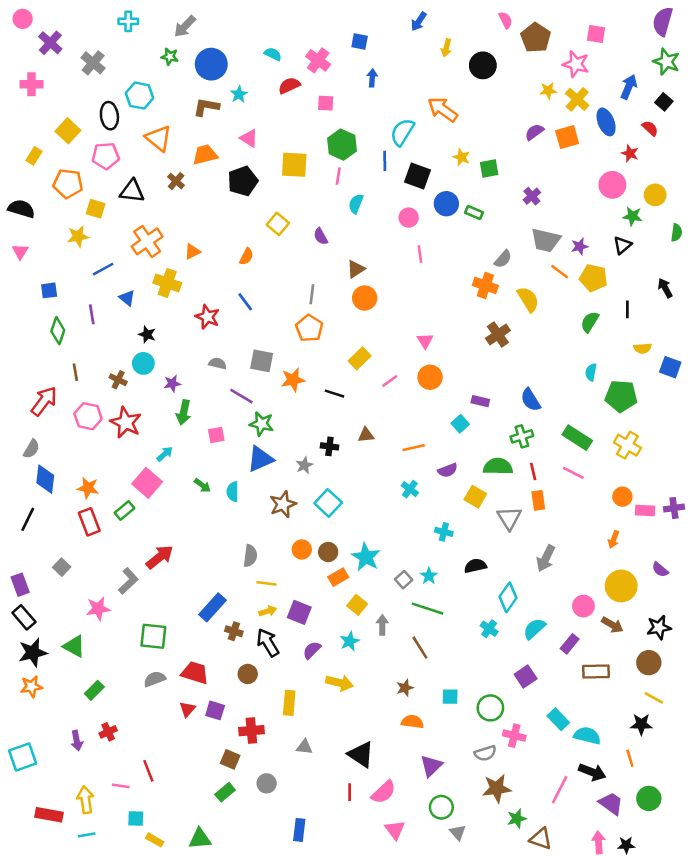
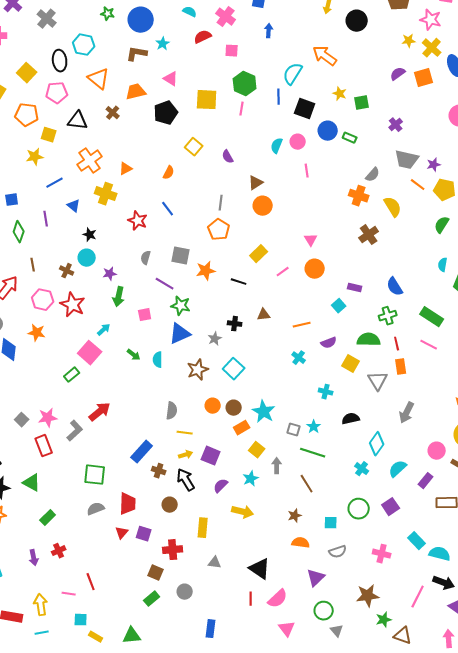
cyan semicircle: (356, 204) -> (277, 146), moved
gray semicircle: (218, 363) -> (146, 258), turned -88
orange star: (88, 488) -> (37, 333), moved
red rectangle: (89, 522) -> (44, 446), moved
gray square: (404, 580) -> (294, 430), turned -32
pink star: (98, 609) -> (48, 418), moved
red trapezoid: (195, 673) -> (128, 504), turned 75
green circle: (490, 708) -> (359, 509), moved
gray semicircle: (485, 753) -> (338, 552), moved

